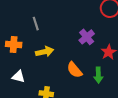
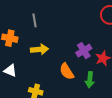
purple cross: (87, 37) -> (84, 51), moved

